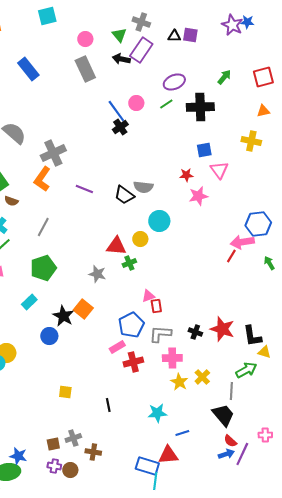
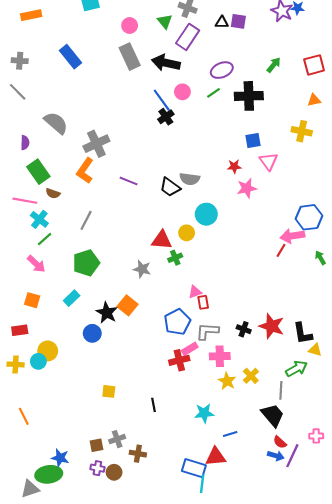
black arrow: (121, 59) -> (166, 63), moved, size x1.5
pink rectangle: (117, 347) -> (190, 349), moved
blue arrow: (226, 454) -> (276, 456), turned 35

